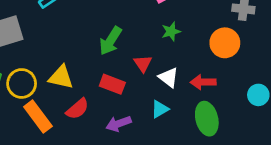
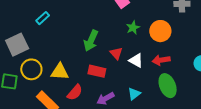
orange circle: (225, 43) -> (160, 31), moved
yellow circle: (22, 83) -> (31, 69), moved
cyan triangle: (160, 109) -> (134, 94), moved

